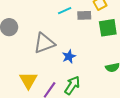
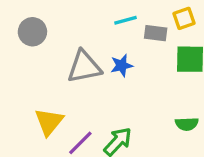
blue star: (69, 56) -> (122, 65), moved

